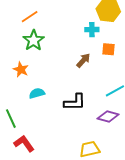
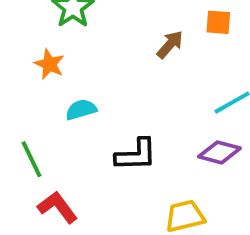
black L-shape: (75, 102) -> (136, 155), moved

